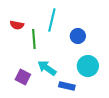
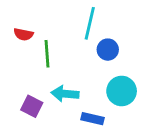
cyan line: (52, 20) -> (90, 23), moved
cyan arrow: (47, 68) -> (65, 94), turned -30

